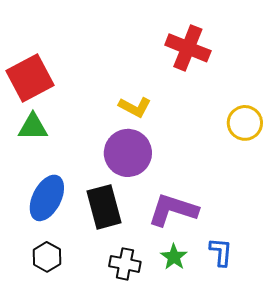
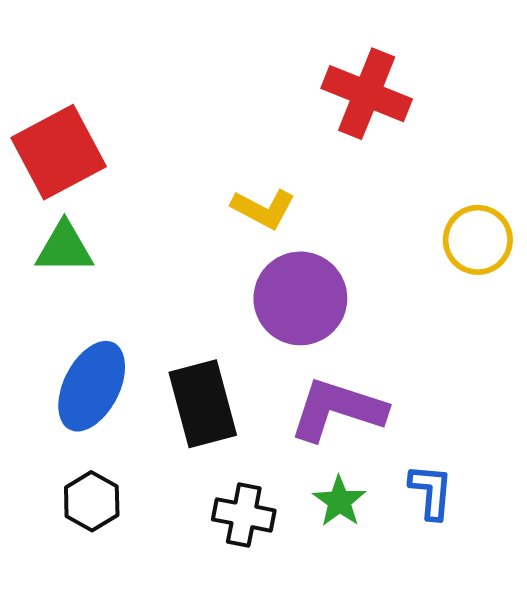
purple circle: (128, 153) -> (300, 298), moved

